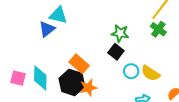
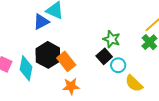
cyan circle: (131, 71) -> (118, 65), moved
black hexagon: (72, 82) -> (48, 55), moved

